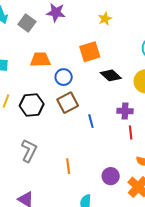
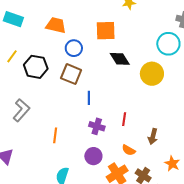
brown square: (68, 103) -> (71, 74), turned 35
purple cross: (125, 111) -> (97, 126), moved

